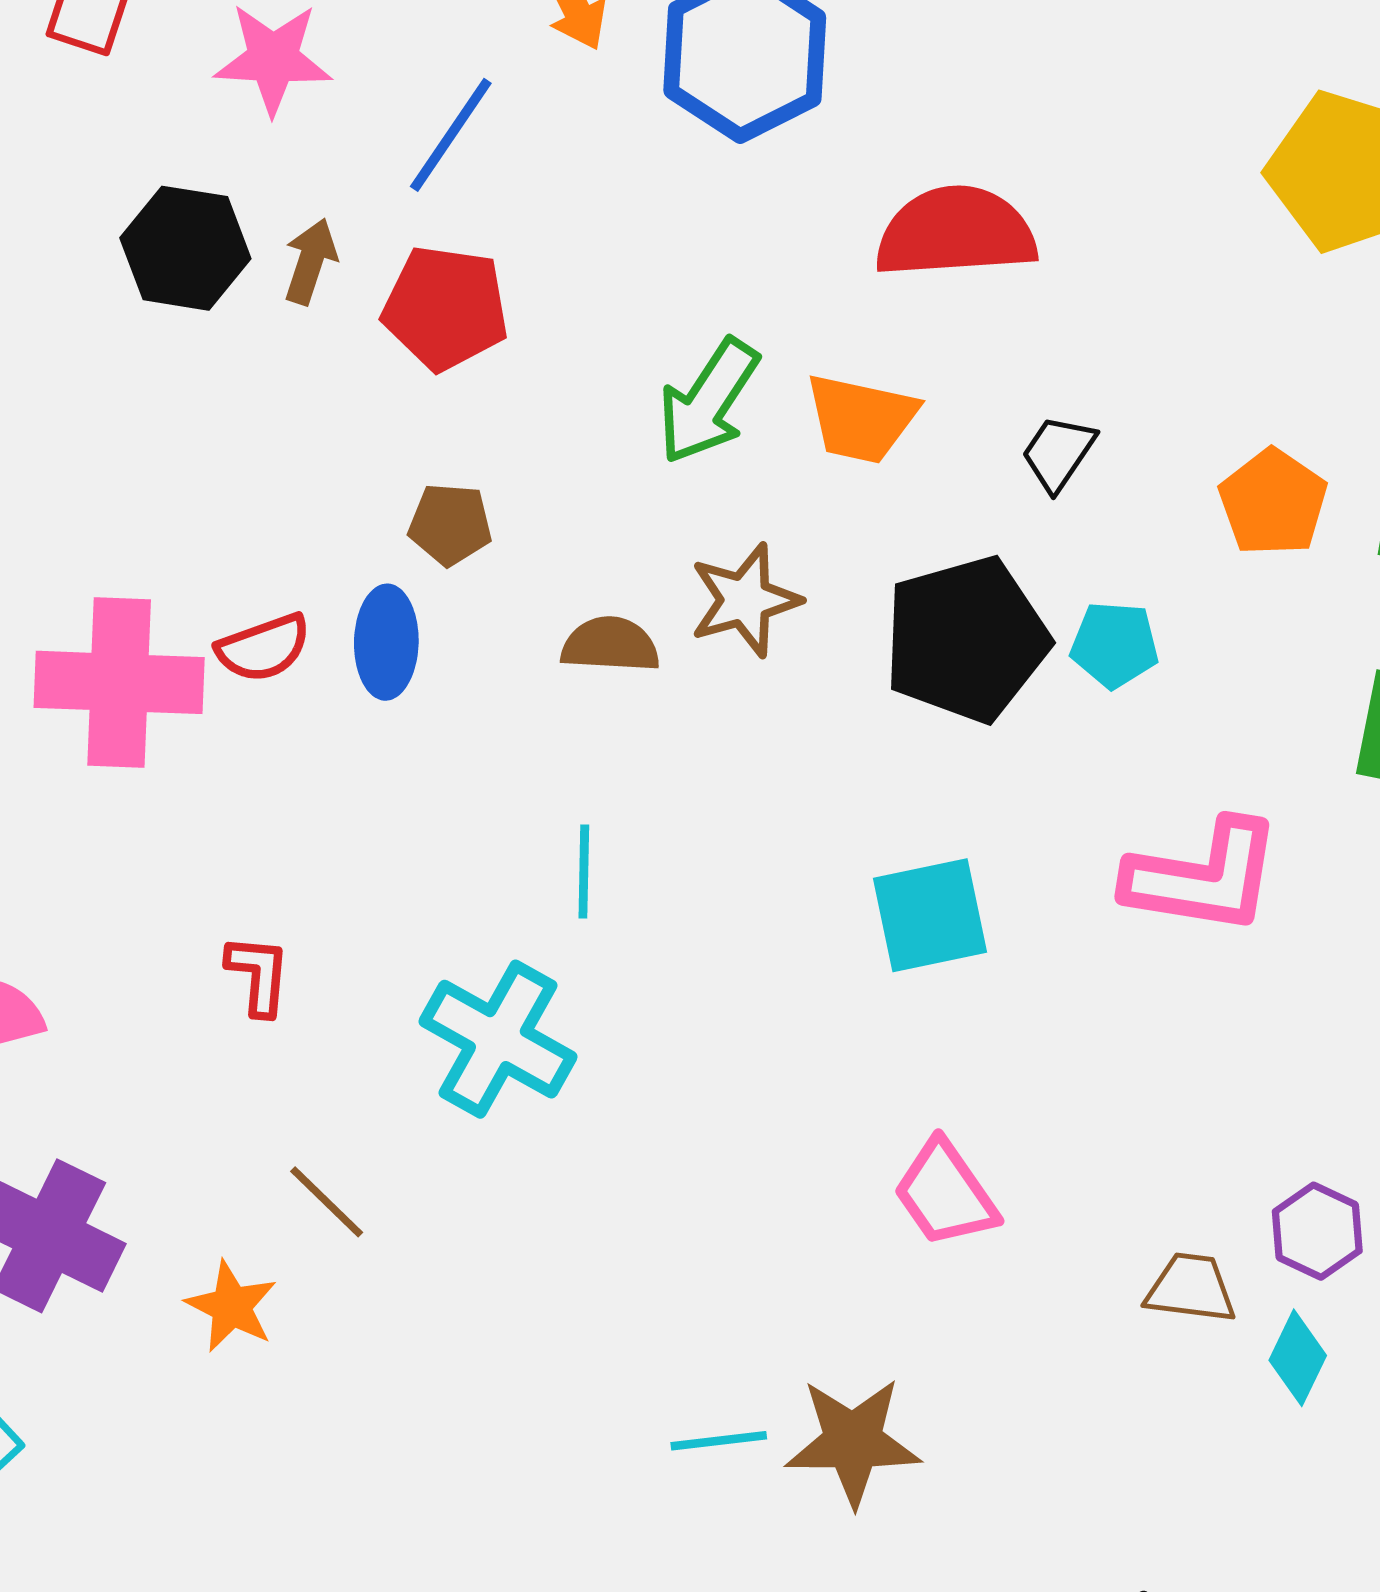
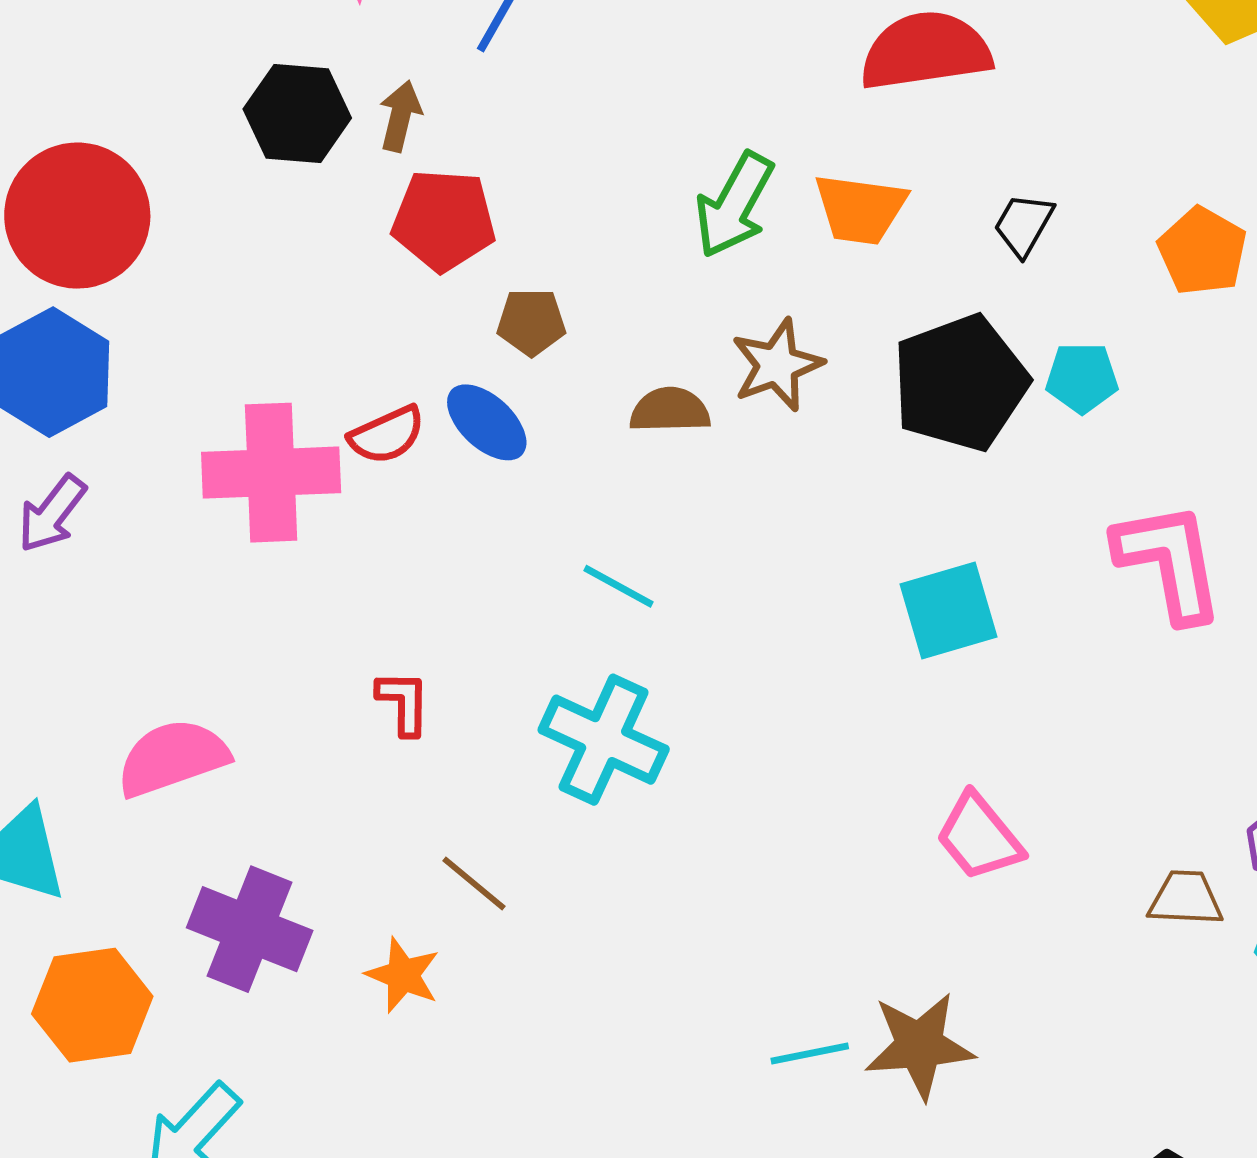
red pentagon: (446, 308) -> (444, 220), moved
blue ellipse: (386, 642) -> (487, 422), turned -44
cyan line: (584, 872) -> (618, 586), moved, turned -58
pink L-shape: (1203, 877) -> (1169, 562), turned -105

